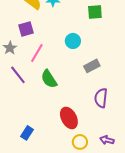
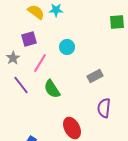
green square: (95, 12) -> (117, 22), moved
cyan circle: (73, 41) -> (67, 47), moved

